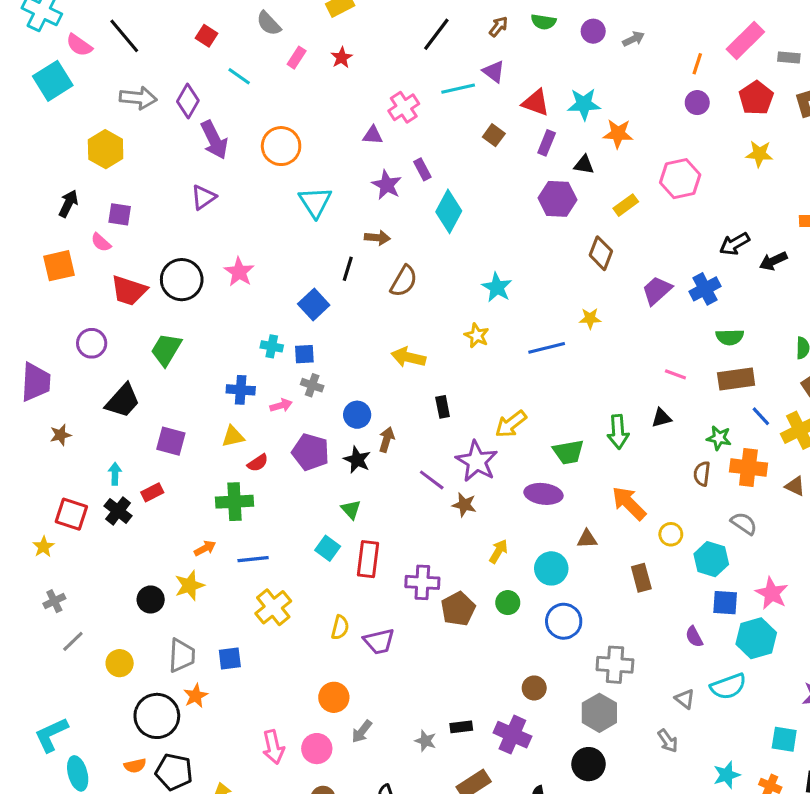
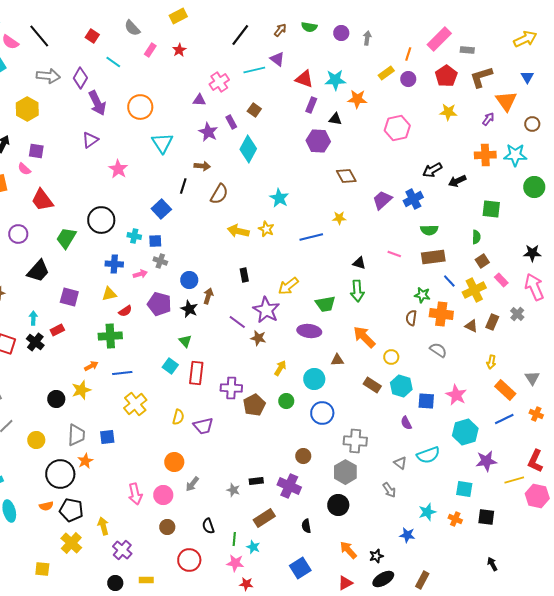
gray arrow: (634, 39) -> (367, 38), turned -56
brown square: (494, 135) -> (254, 110), moved
yellow rectangle: (626, 205) -> (386, 73), moved
brown diamond: (601, 253) -> (346, 176), turned -50
pink star: (239, 272) -> (118, 169), moved
black circle: (182, 280) -> (101, 220), moved
red trapezoid: (129, 290) -> (42, 200), turned 35
yellow arrow: (408, 357) -> (238, 231), moved
black triangle: (661, 418) -> (359, 263), moved, turned 32
cyan hexagon: (711, 559) -> (401, 386), moved
brown rectangle: (641, 578) -> (372, 385), turned -42
cyan hexagon: (756, 638) -> (465, 432), moved

